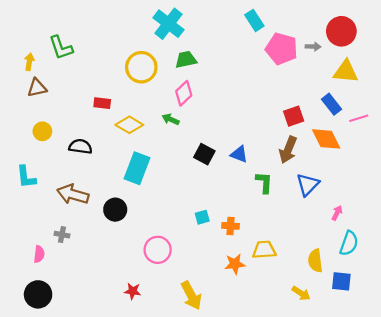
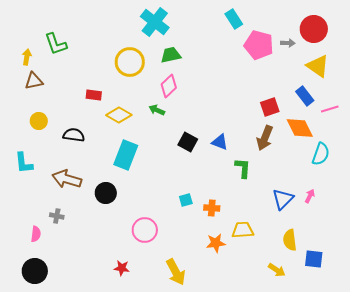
yellow triangle: (346, 72) -> (318, 66), turned 30
blue triangle: (308, 185) -> (283, 199), moved
cyan semicircle: (349, 243) -> (321, 154), moved

